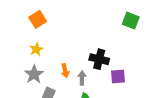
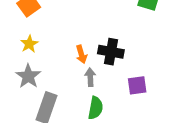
orange arrow: (65, 71) -> (81, 54), moved
purple square: (118, 76) -> (137, 85), moved

